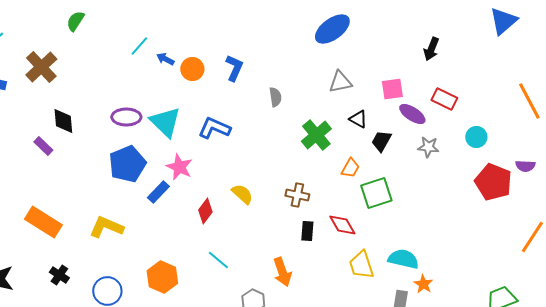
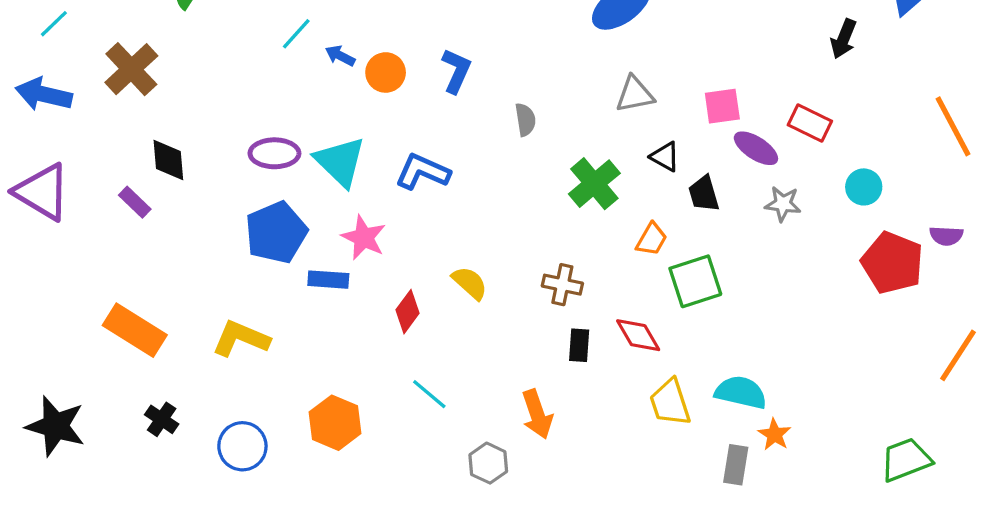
black arrow: (431, 49) -> (844, 39), moved
black trapezoid: (381, 141) -> (704, 194), turned -45
blue rectangle: (158, 192) -> (328, 280), turned 50

